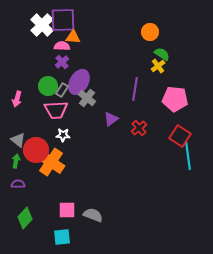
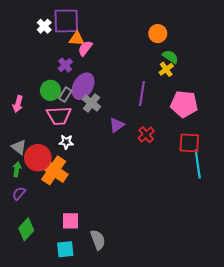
white cross: (42, 25) -> (44, 26), size x0.6
pink semicircle: (62, 46) -> (85, 48), moved, turned -56
red square: (180, 136) -> (189, 143), turned -30
purple semicircle: (18, 184) -> (19, 193), turned -48
gray semicircle: (93, 215) -> (98, 240), moved, turned 48

